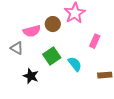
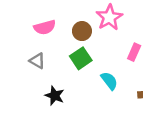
pink semicircle: (32, 31) -> (45, 27), moved
green square: (52, 56) -> (81, 58), moved

